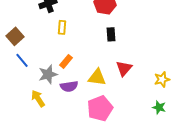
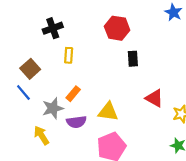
black rectangle: (111, 34) -> (133, 59), moved
brown square: (15, 36) -> (30, 69), moved
red triangle: (124, 68) -> (154, 98), moved, turned -42

